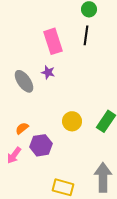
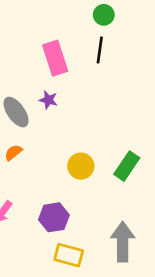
orange semicircle: (22, 128) -> (13, 153), moved
purple hexagon: (41, 145) -> (54, 217), moved

